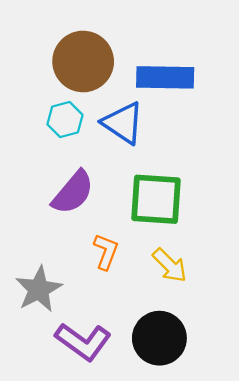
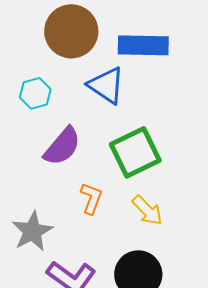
cyan hexagon: (65, 120) -> (35, 93), moved
green square: (156, 199) -> (135, 152), turned -30

